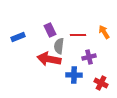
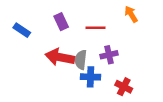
orange arrow: (104, 32) -> (131, 14), moved
blue rectangle: (18, 37) -> (22, 30), turned 56
gray semicircle: (59, 46) -> (81, 60), moved

